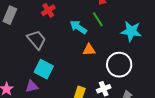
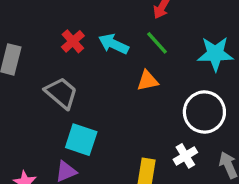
cyan arrow: (78, 27) -> (113, 44), moved
orange triangle: (89, 50) -> (147, 81), moved

